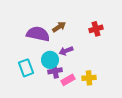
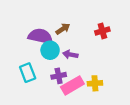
purple arrow: (66, 51) -> (70, 54), turned 32
cyan circle: (50, 60) -> (50, 50), moved
pink rectangle: (68, 80) -> (72, 85), size x1.5

